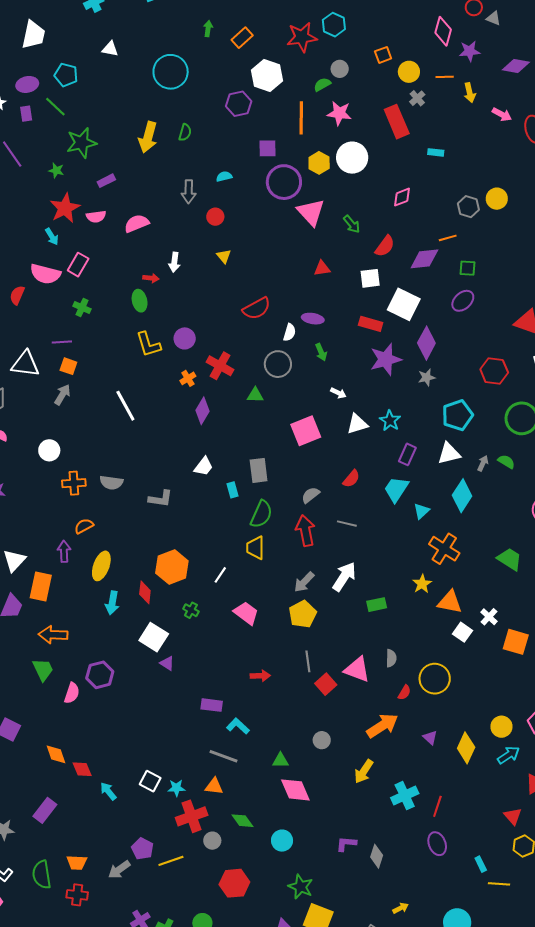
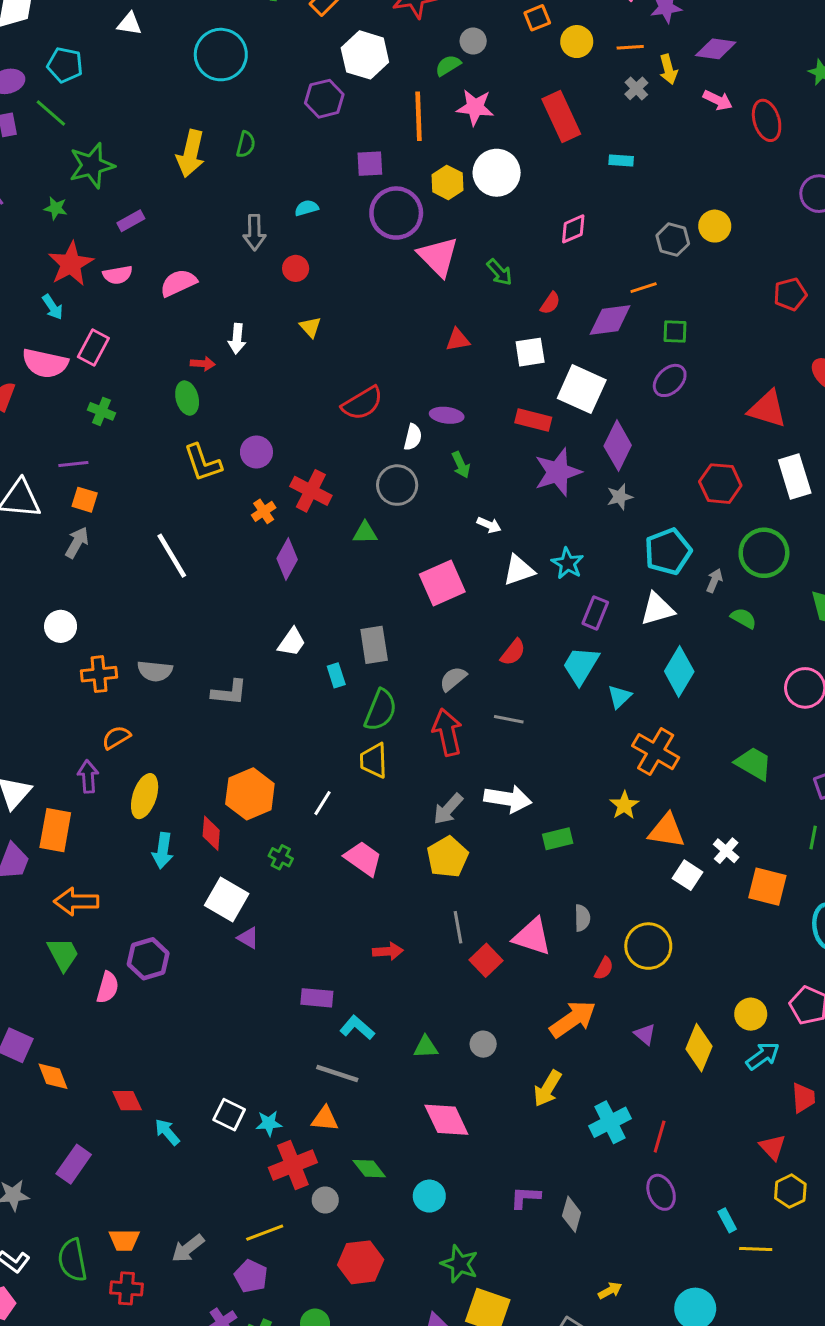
purple diamond: (516, 66) -> (716, 49), moved
gray cross: (417, 98) -> (636, 88), moved
red semicircle: (385, 246) -> (550, 303), size x0.7
gray arrow: (483, 463) -> (714, 581), moved
white arrow: (344, 577) -> (508, 799), turned 68
orange diamond: (56, 754) -> (53, 1076), moved
green triangle: (280, 760) -> (426, 1047), moved
purple pentagon: (142, 849) -> (251, 1276), moved

